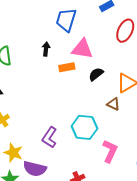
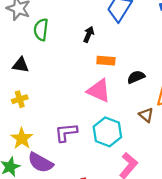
pink triangle: (82, 49) -> (99, 91), moved
purple L-shape: (49, 137) -> (66, 132), turned 35

